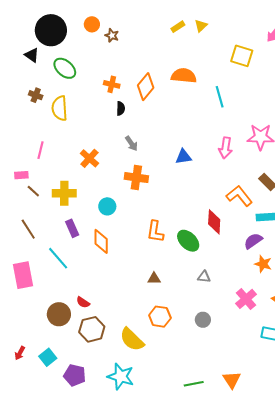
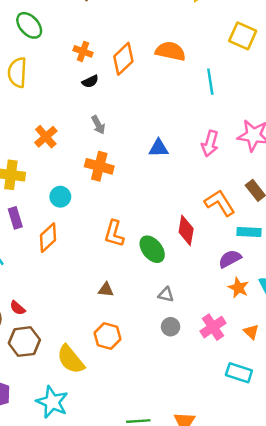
black semicircle: (121, 108) -> (90, 81), turned 56
orange diamond: (101, 241) -> (48, 238), turned 40
gray circle: (203, 320) -> (171, 327), moved

